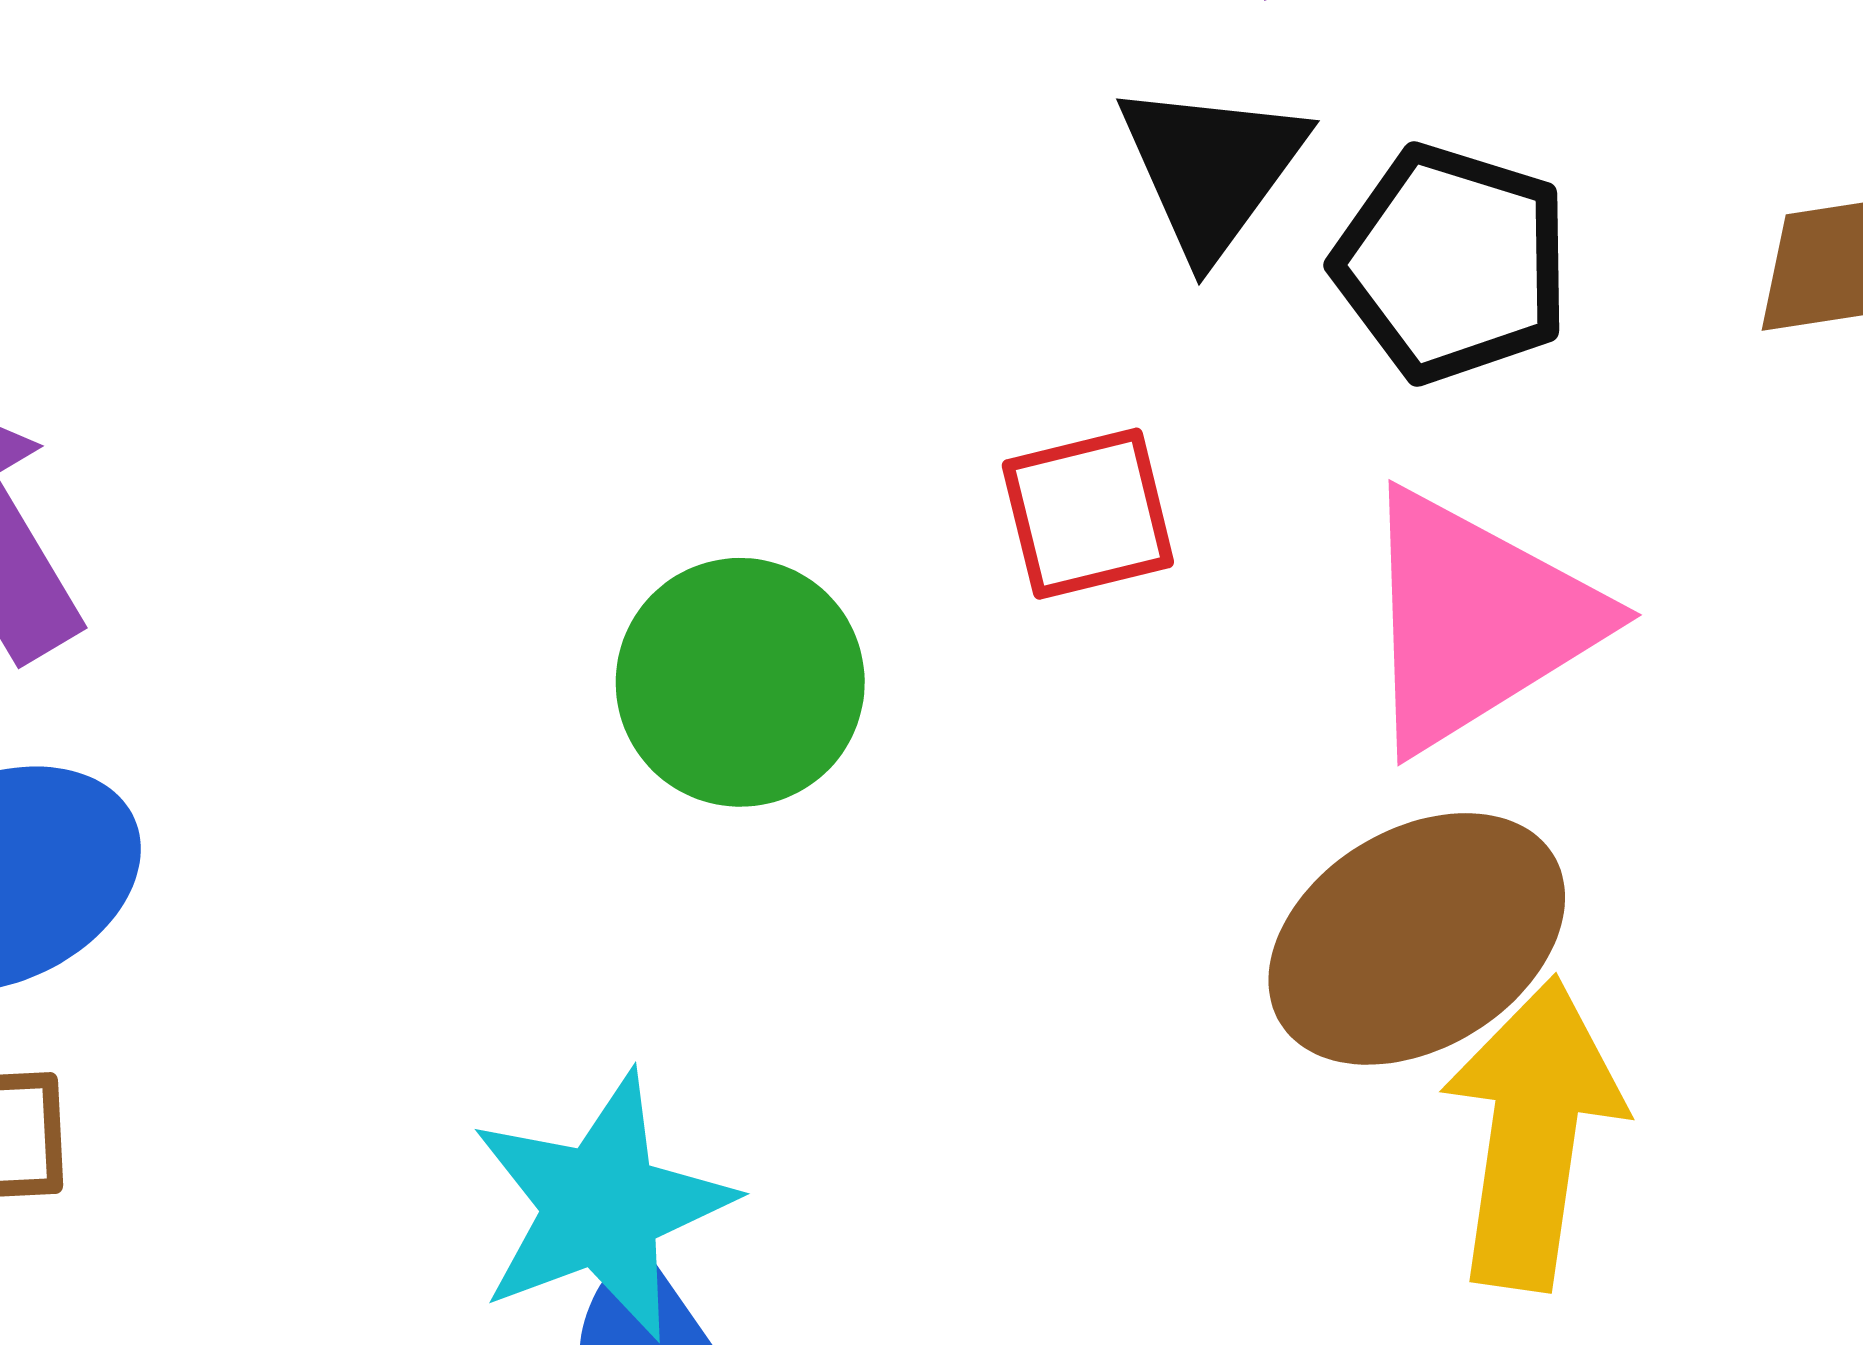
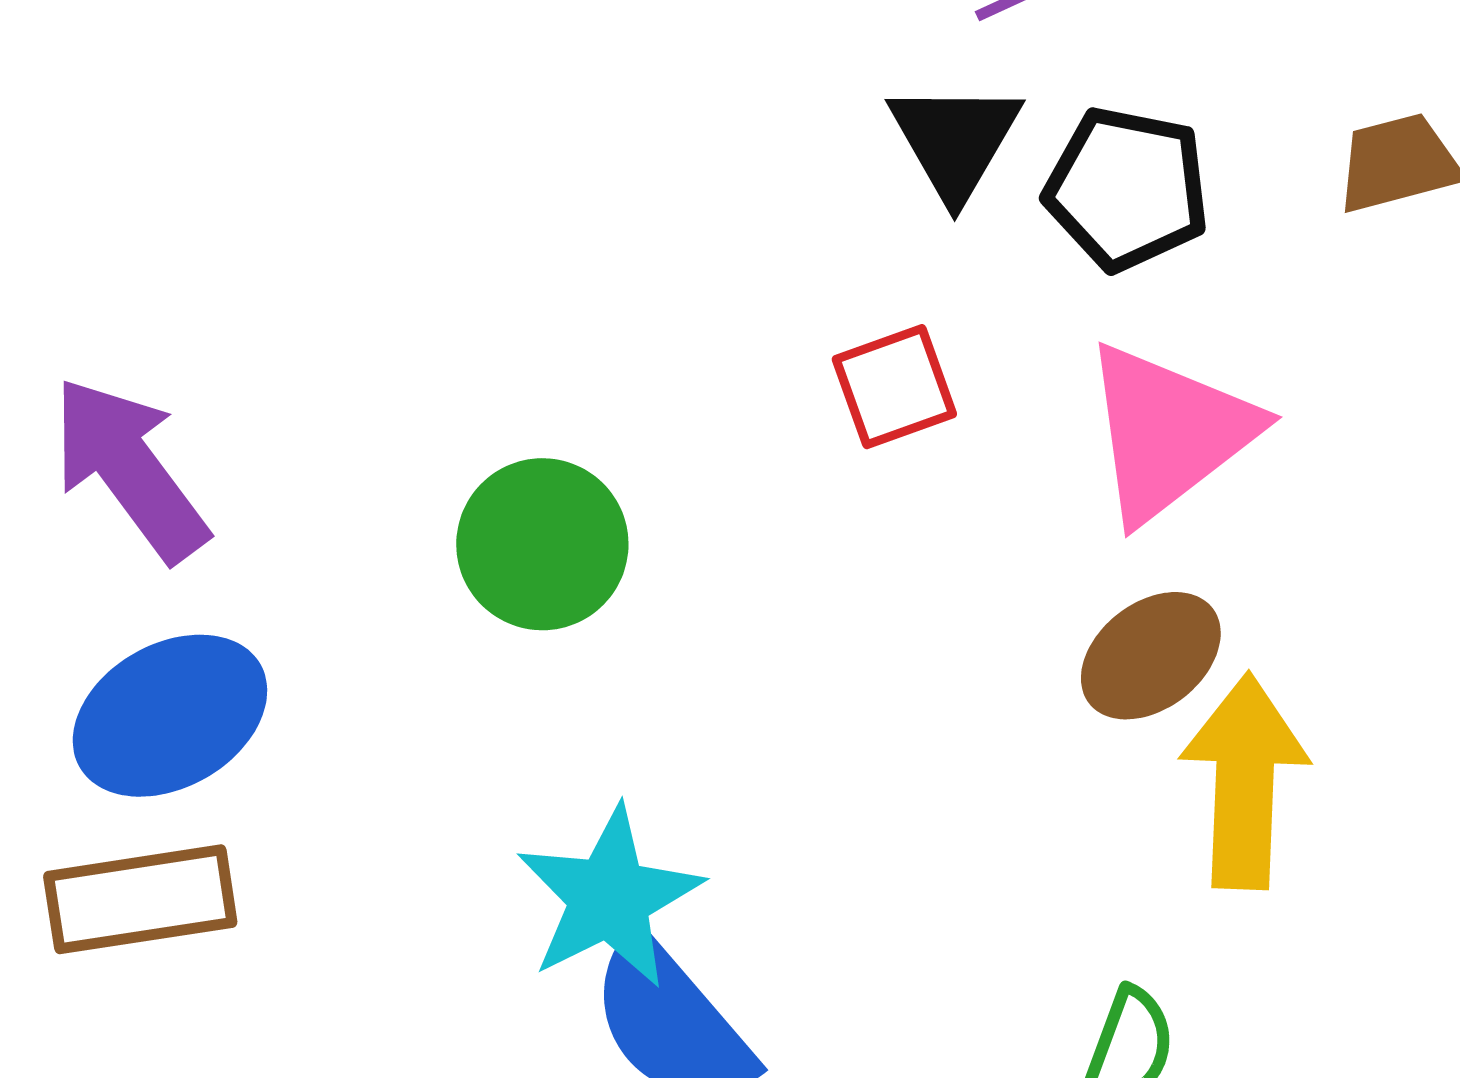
green circle: (740, 682) -> (542, 544), moved
brown ellipse: (1417, 939) -> (1151, 656), size x0.7

